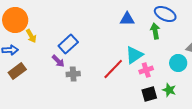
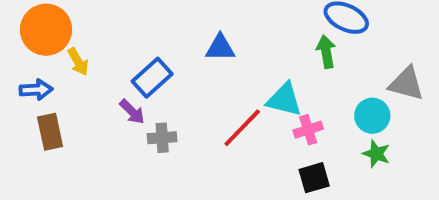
blue triangle: (127, 19) -> (220, 48), moved
cyan triangle: (134, 55) -> (284, 100), turned 48
brown rectangle: (17, 71) -> (50, 132), turned -66
green star: (169, 90) -> (376, 154), moved

